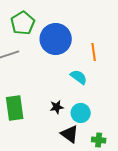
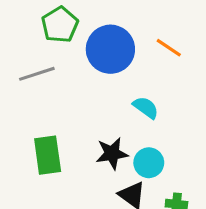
orange line: (94, 52) -> (169, 48), moved, turned -48
black star: (57, 107) -> (112, 154), size x1.5

